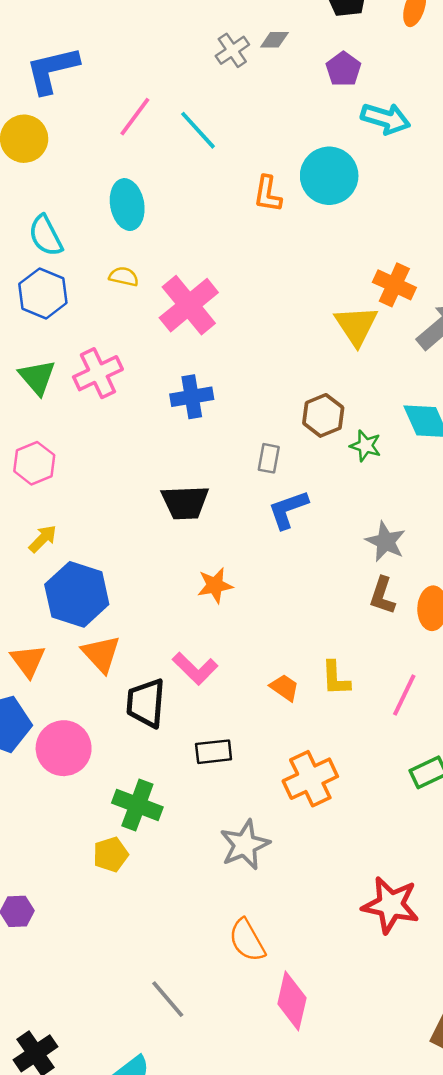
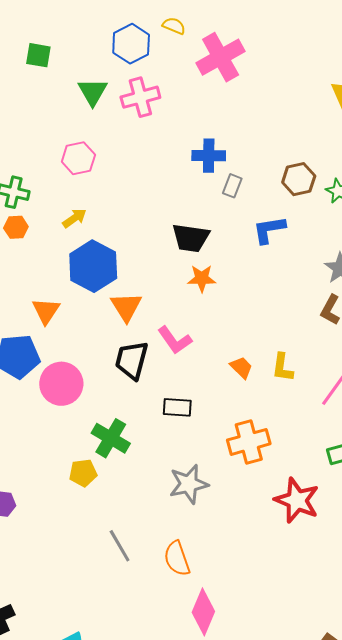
blue hexagon: (43, 293) -> (131, 44), moved
blue cross: (192, 397) -> (209, 156), moved
brown hexagon: (323, 415) -> (299, 179), moved
gray rectangle: (269, 458) -> (232, 186), moved
black trapezoid: (185, 502) -> (191, 238), moved
orange triangle: (101, 654) -> (126, 307), moved
red star: (391, 905) -> (297, 500), moved
gray line: (168, 999) -> (120, 546), moved

